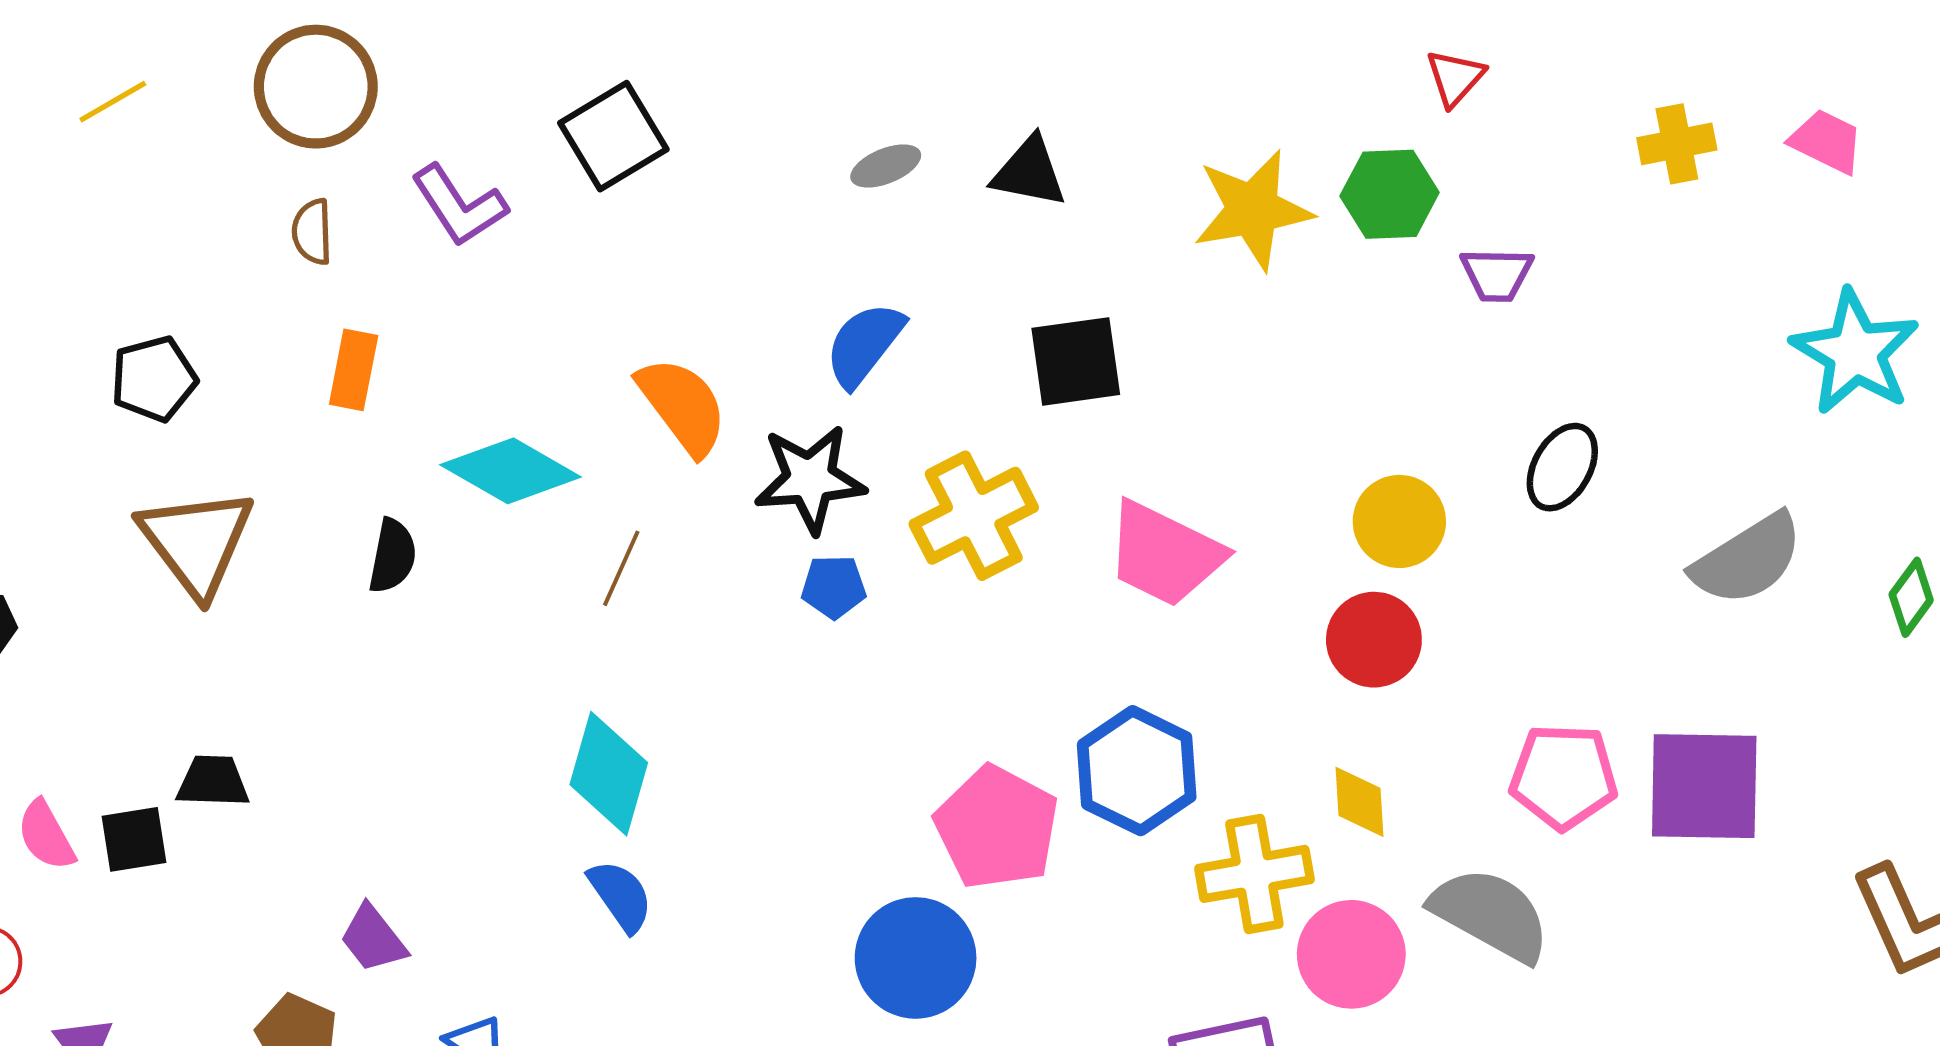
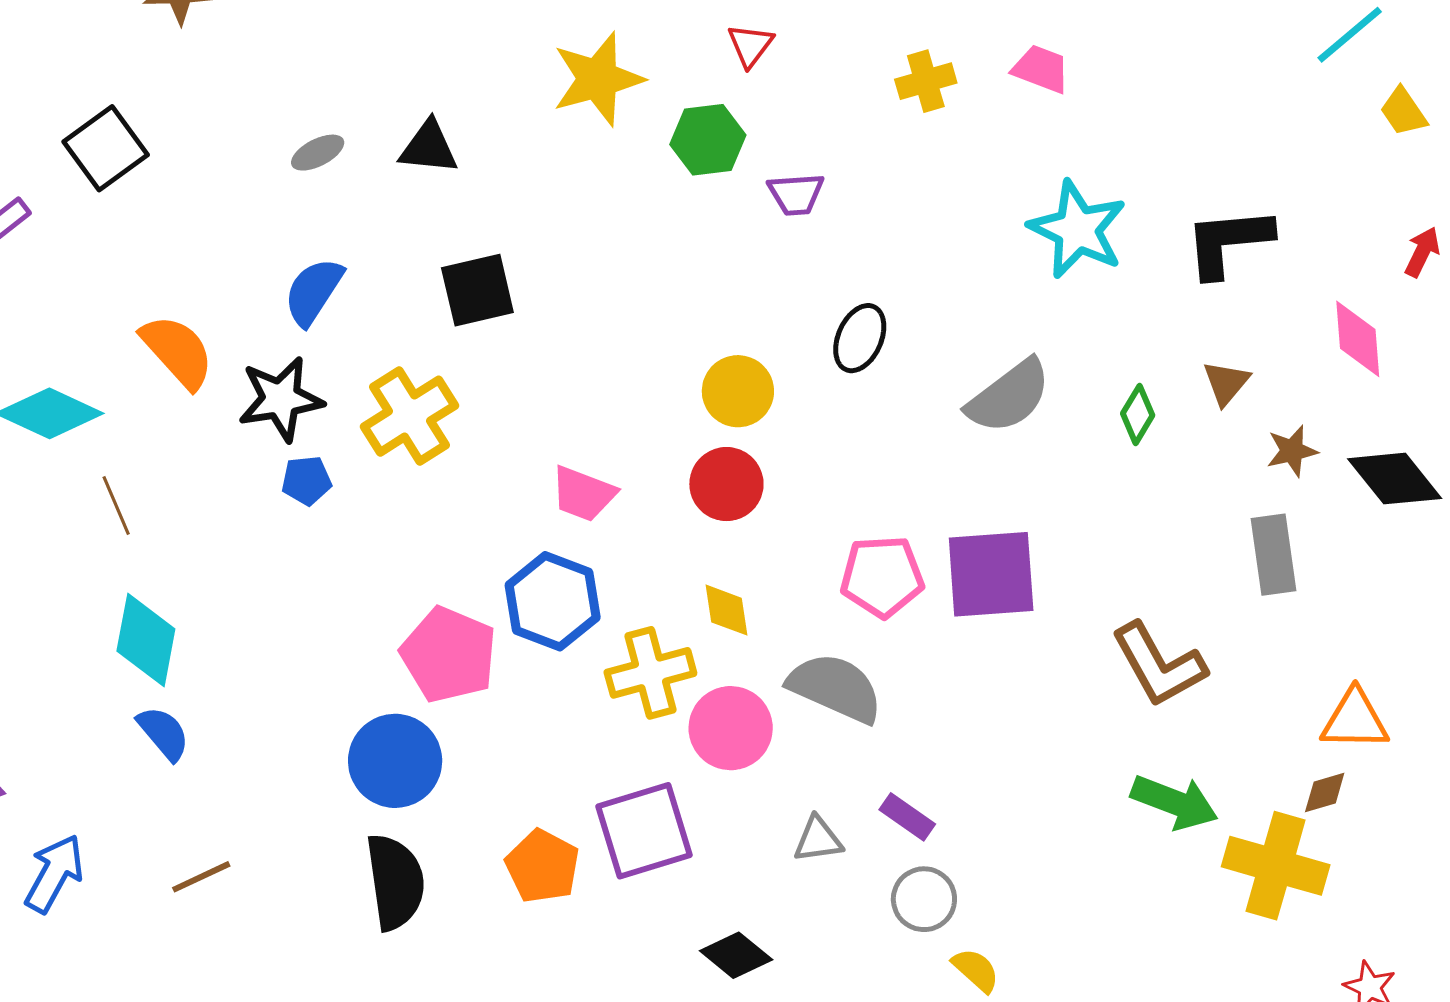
yellow star: (1253, 210) -> (598, 79), moved
pink trapezoid: (1165, 554) -> (583, 494), moved, size x0.7
brown line: (621, 568) -> (116, 505), moved, turned -42

